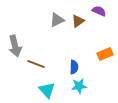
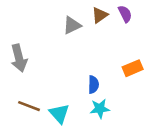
purple semicircle: (99, 11) -> (125, 14), turned 40
brown triangle: (78, 21) -> (100, 15), moved
brown line: (36, 64) -> (29, 106), moved

